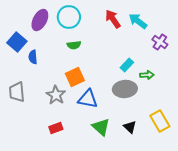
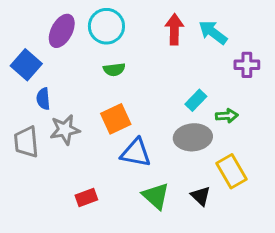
red arrow: (113, 19) -> (174, 29), turned 36
purple cross: (160, 42) -> (247, 65), turned -35
blue semicircle: (33, 57) -> (43, 99), moved
gray star: (56, 95) -> (65, 130), moved, turned 30
yellow rectangle: (160, 121) -> (231, 171), moved

